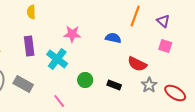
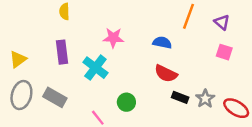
red semicircle: (137, 64) -> (166, 74), moved
green circle: (85, 80) -> (126, 102), moved
black rectangle: (114, 85) -> (180, 97), moved

